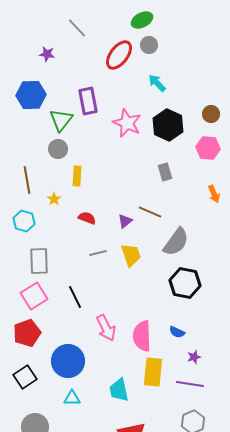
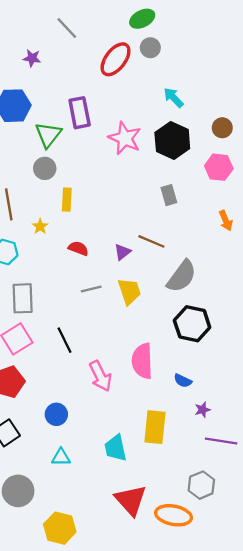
cyan arrow: (157, 83) -> (174, 98), moved
pink semicircle: (142, 336) -> (142, 361), moved
blue circle: (68, 361) -> (56, 414), size x0.6
purple line: (190, 384) -> (221, 441), moved

